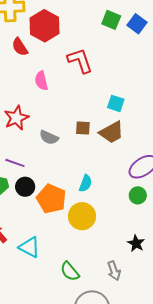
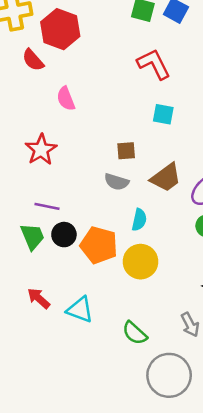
red L-shape: (80, 61) -> (154, 64), moved
brown trapezoid: (112, 132) -> (166, 178), moved
gray semicircle: (49, 137) -> (117, 182), moved

